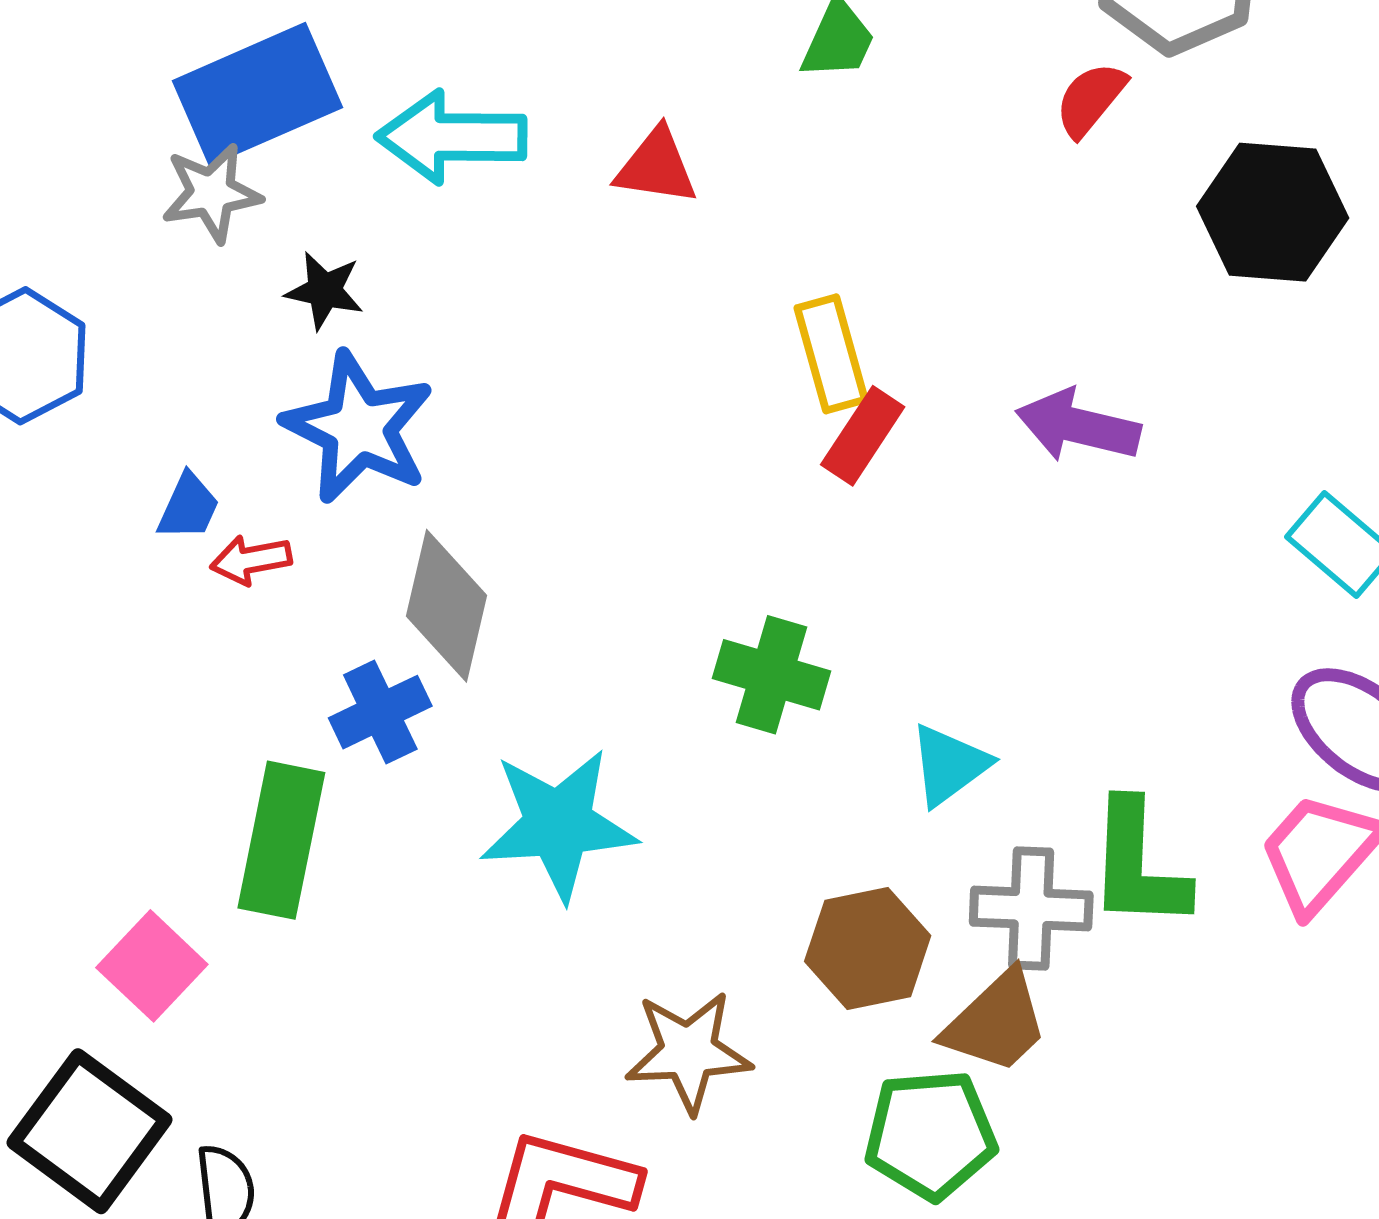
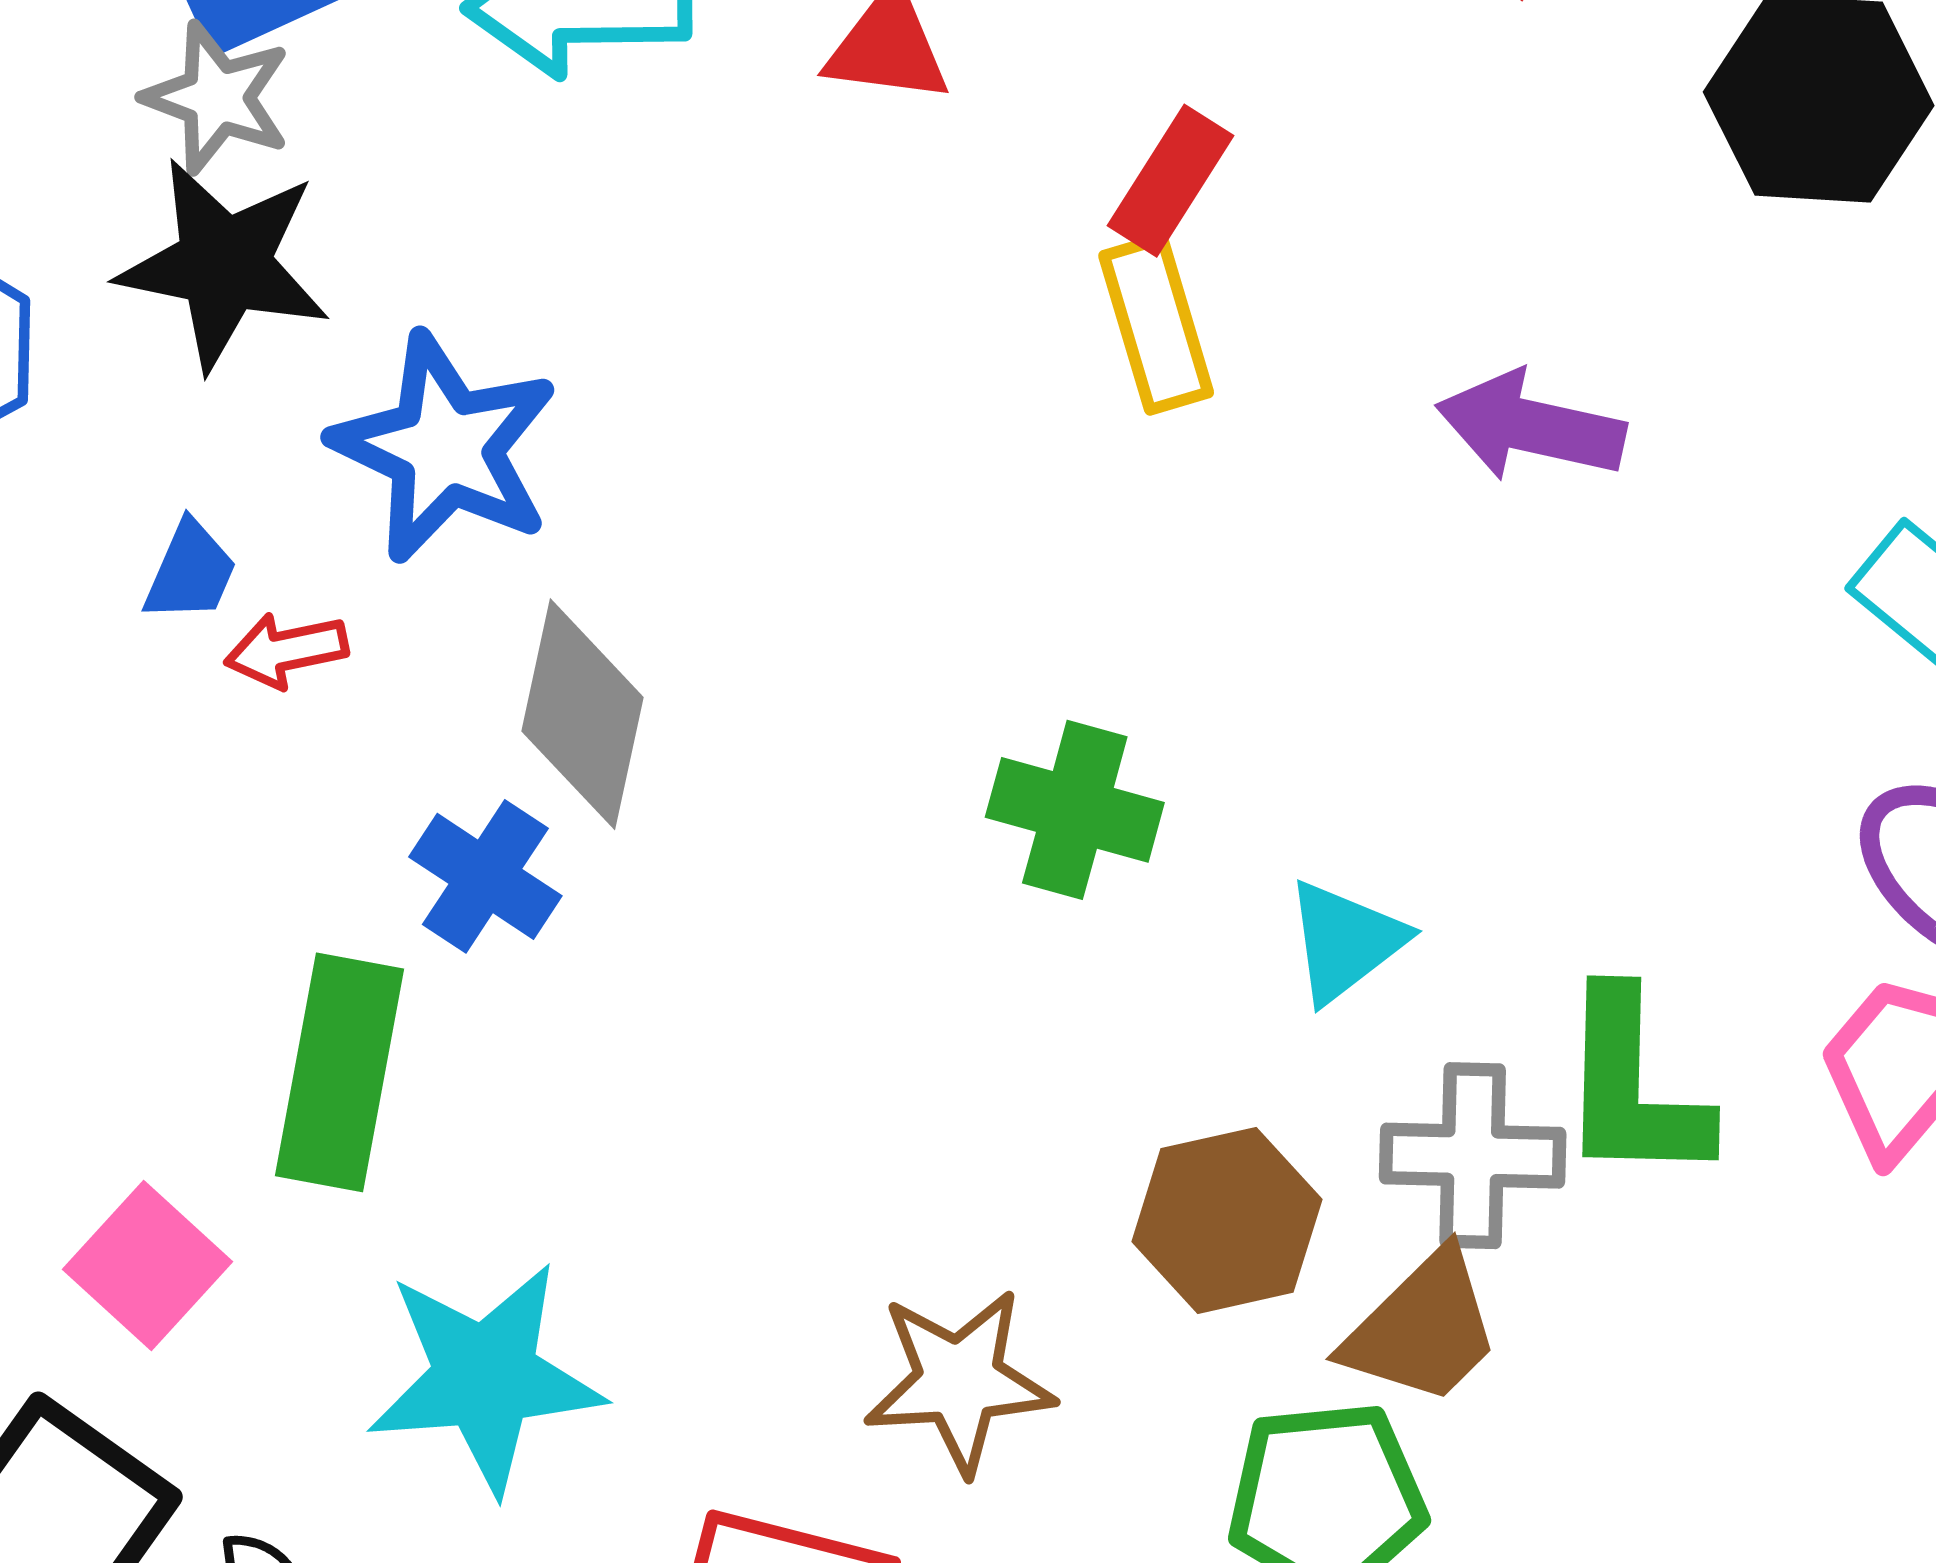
gray star: (211, 193) -> (217, 98), turned 30
black star: (324, 291) -> (224, 264), moved, size x1.8
red rectangle: (863, 436) -> (1170, 181), moved
blue cross: (380, 712) -> (485, 876), turned -30
cyan star: (558, 824) -> (485, 1377), moved

